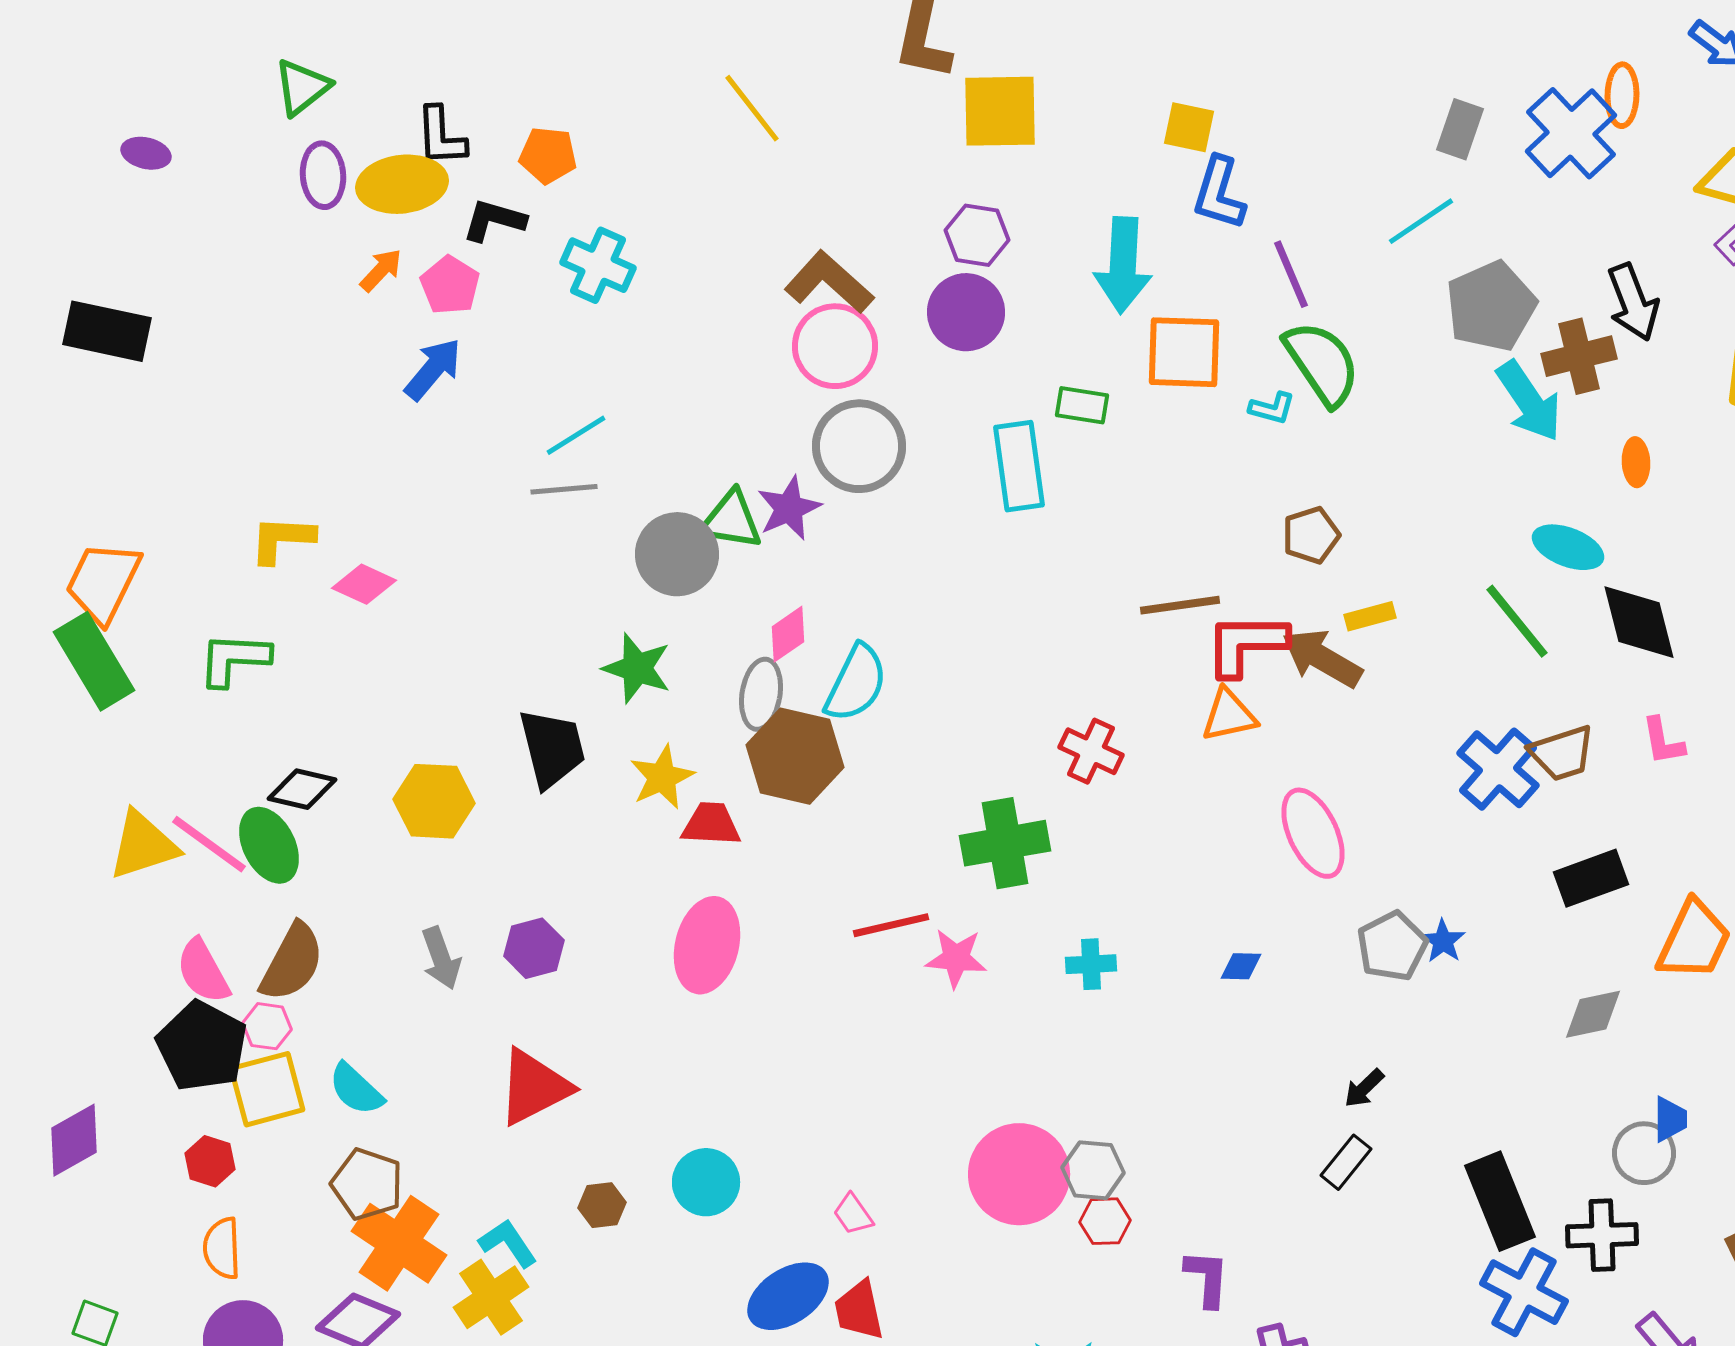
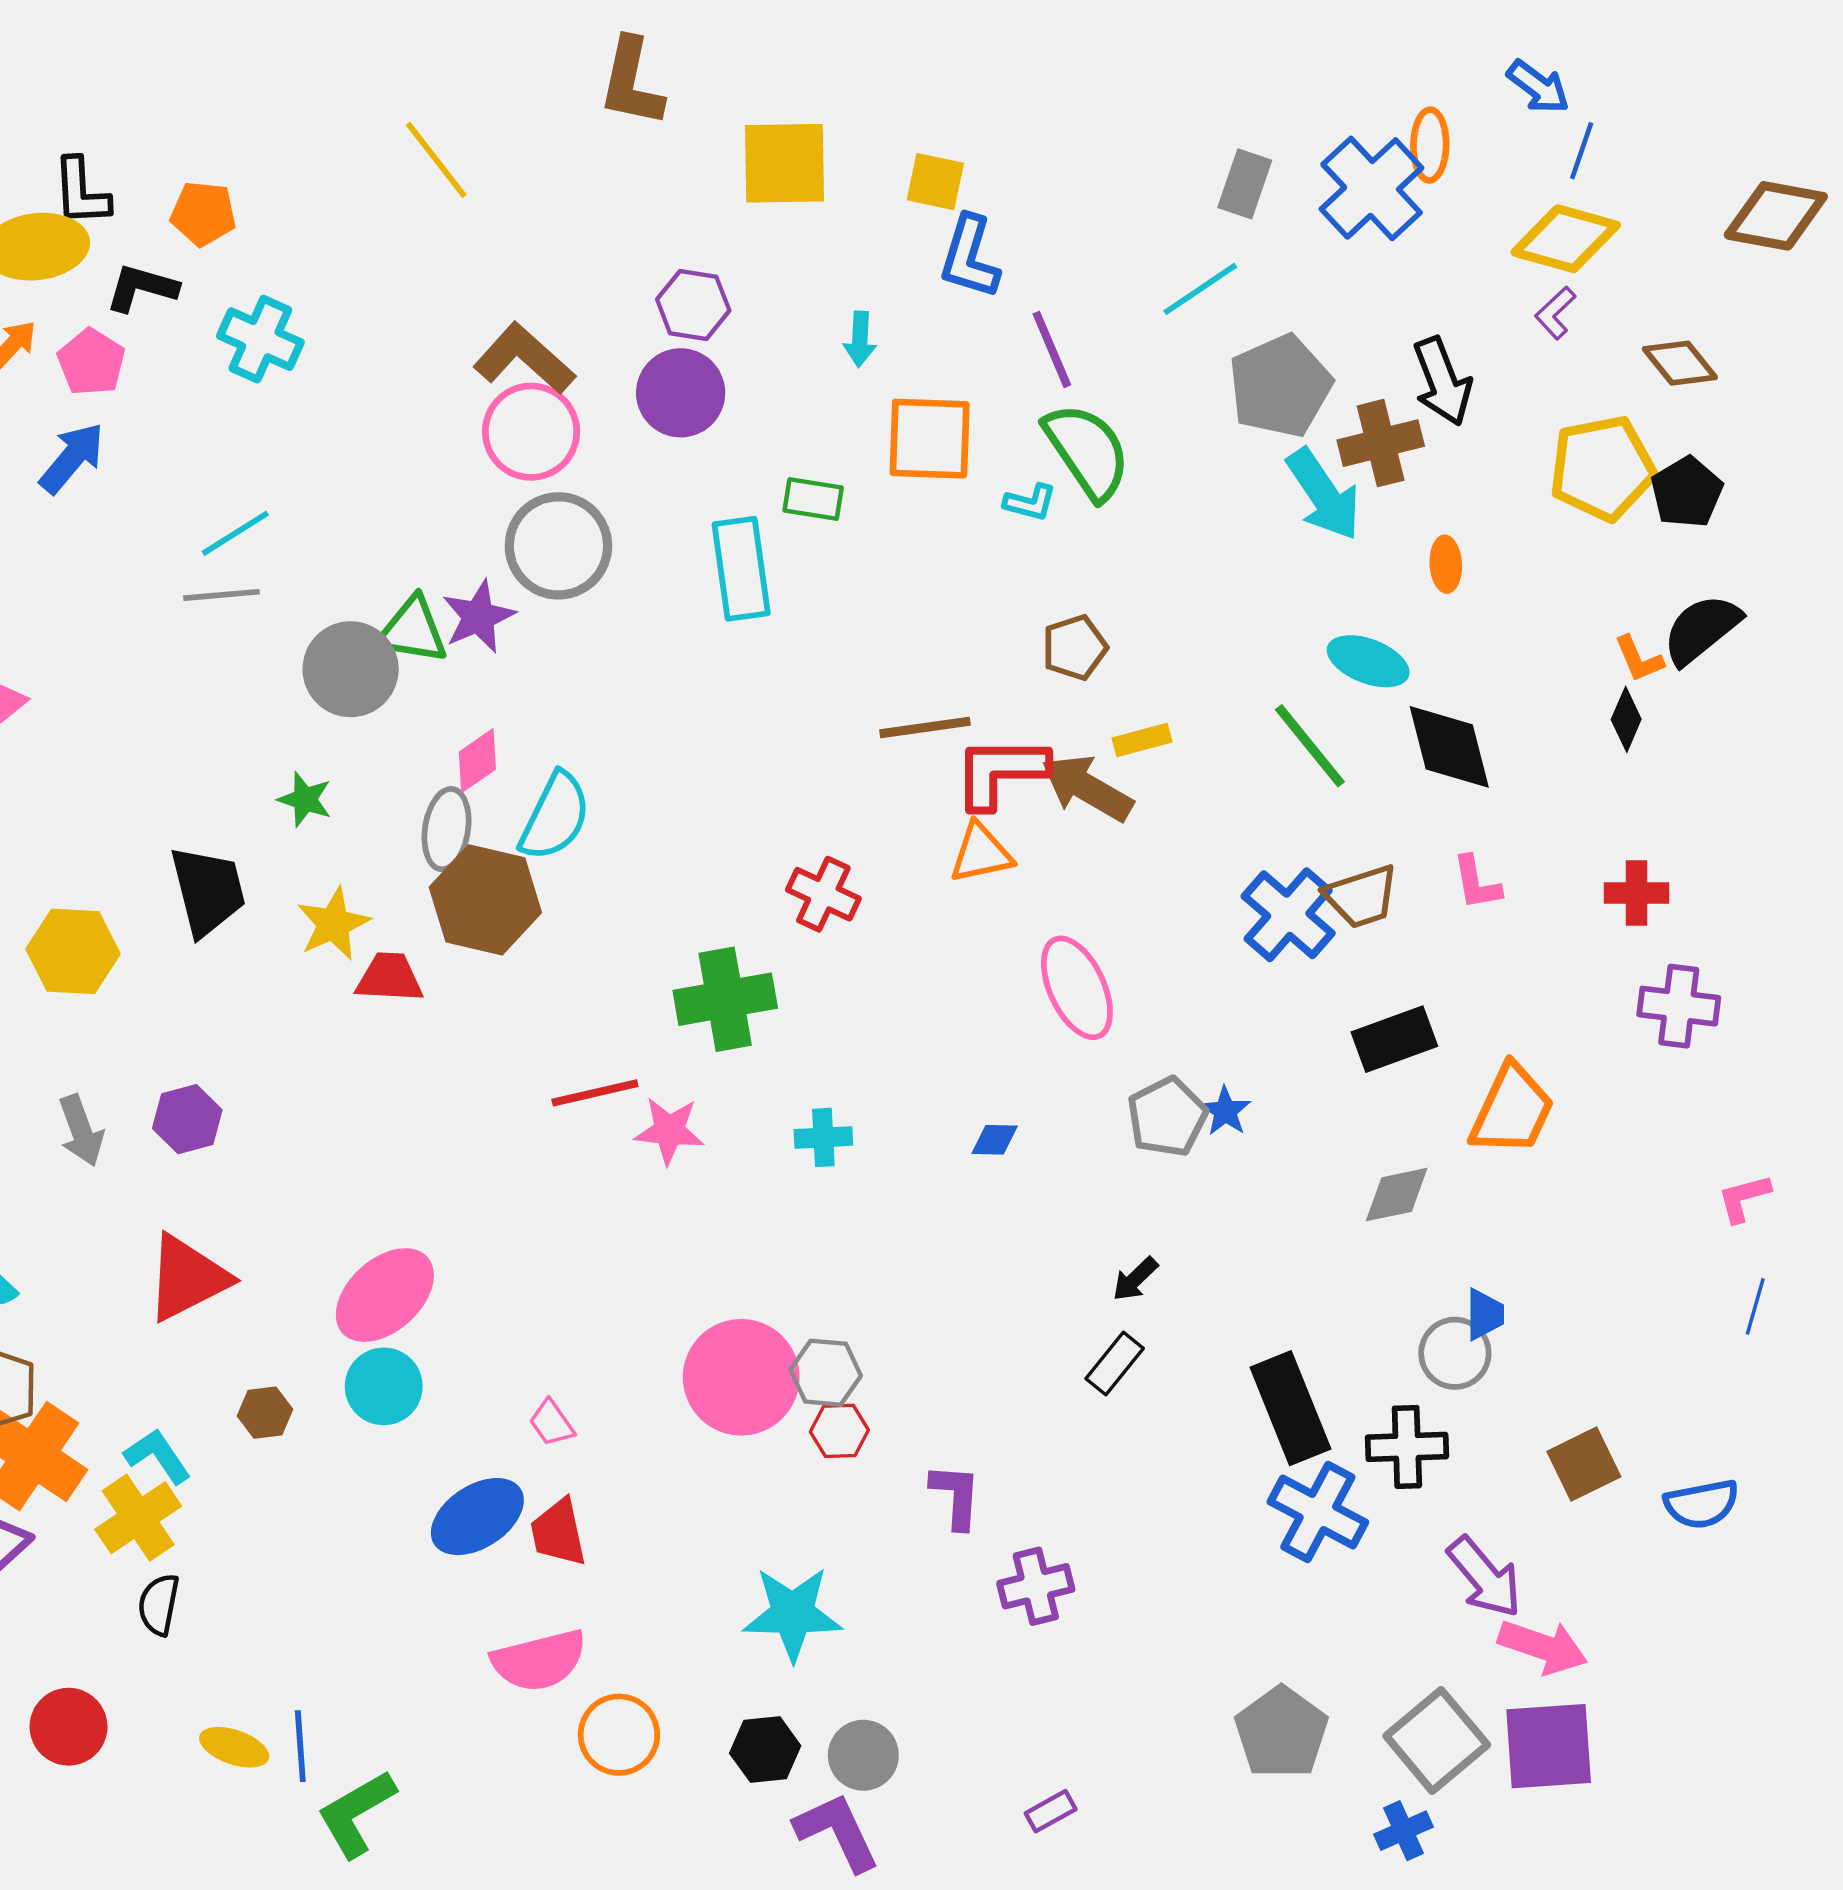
yellow square: (1000, 111) -> (785, 163), moved
cyan arrow: (1123, 265) -> (860, 339), size x0.5
green star: (637, 668) -> (305, 799), size x0.7
pink ellipse: (707, 945) -> (385, 1295), moved, turned 34

